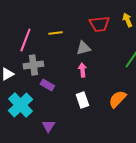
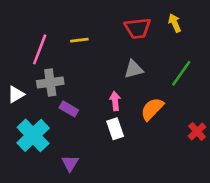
gray triangle: (83, 48) -> (134, 69), moved
pink arrow: (82, 70) -> (115, 101), moved
orange semicircle: (117, 99) -> (152, 109), moved

